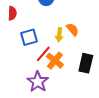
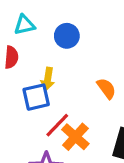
yellow arrow: (59, 35) -> (48, 79), moved

